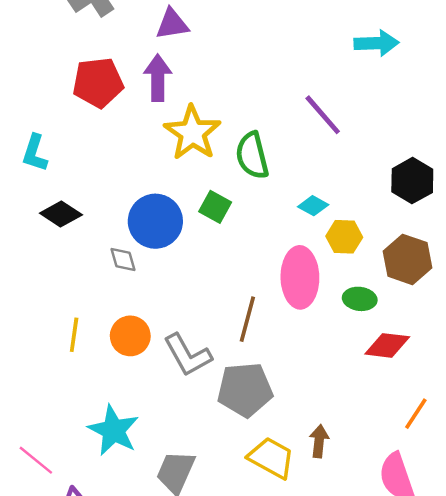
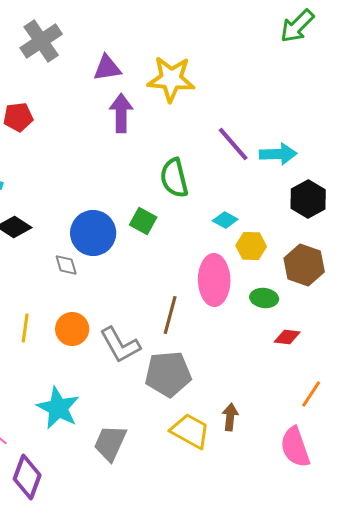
cyan arrow: (376, 43) -> (278, 154), moved
purple arrow: (158, 78) -> (121, 113), moved
red pentagon: (98, 83) -> (18, 117), moved, size x0.7
yellow star: (192, 133) -> (171, 79), moved, turned -30
red diamond: (387, 345) -> (287, 337), size x0.7

